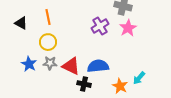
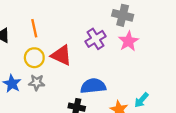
red triangle: (71, 66) -> (61, 55), moved

